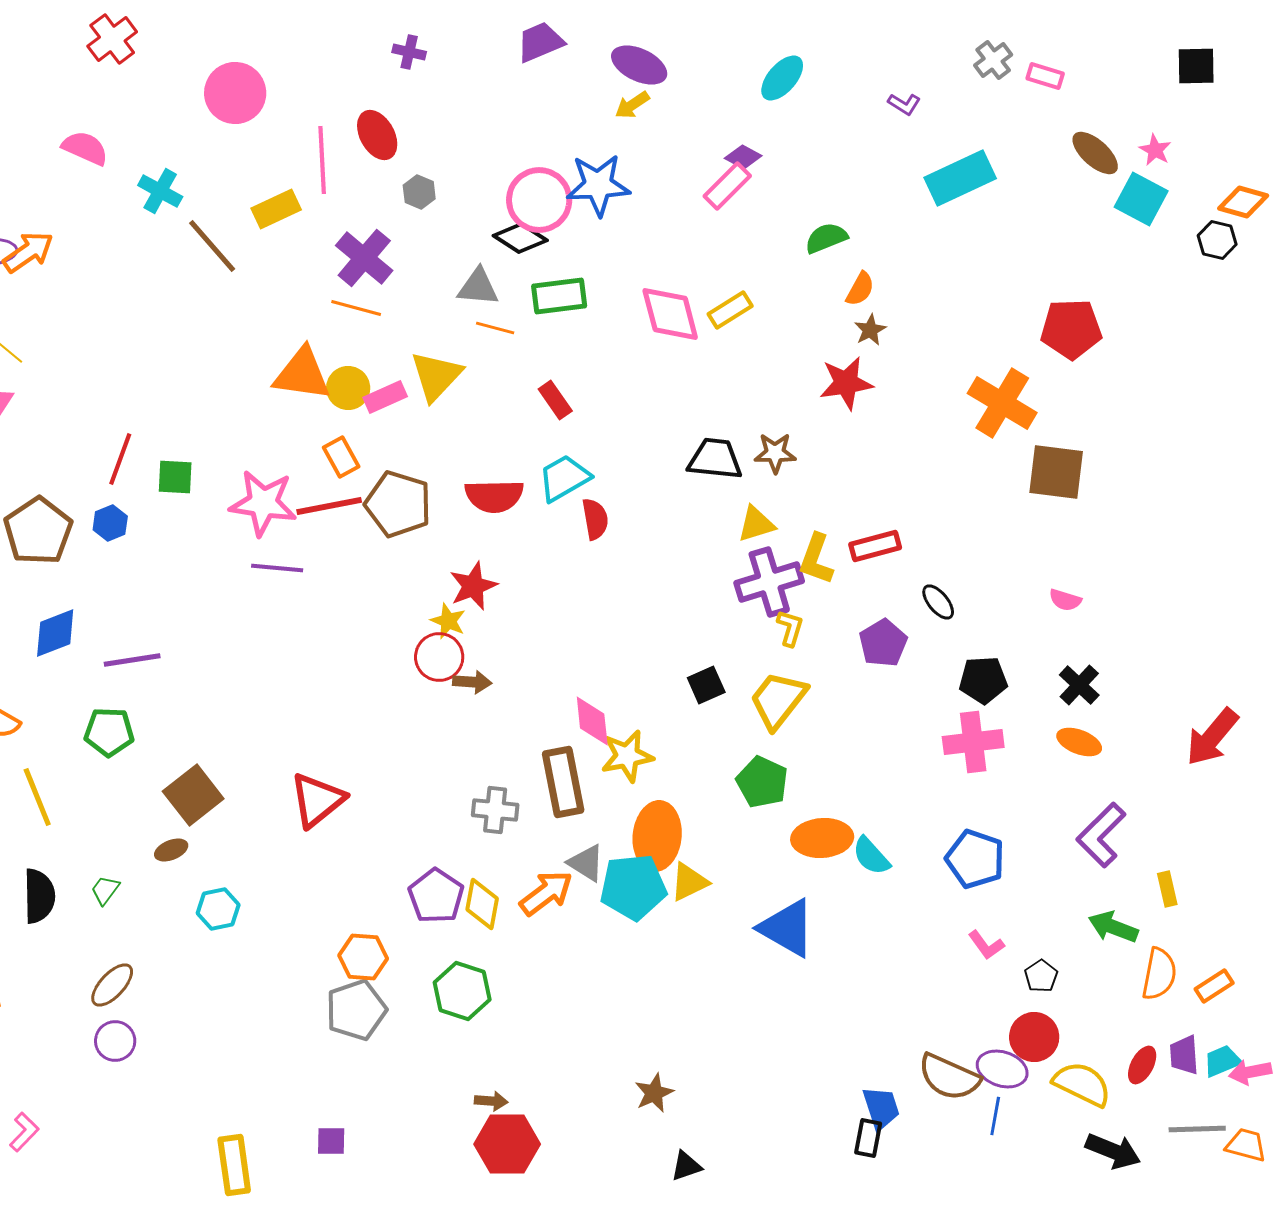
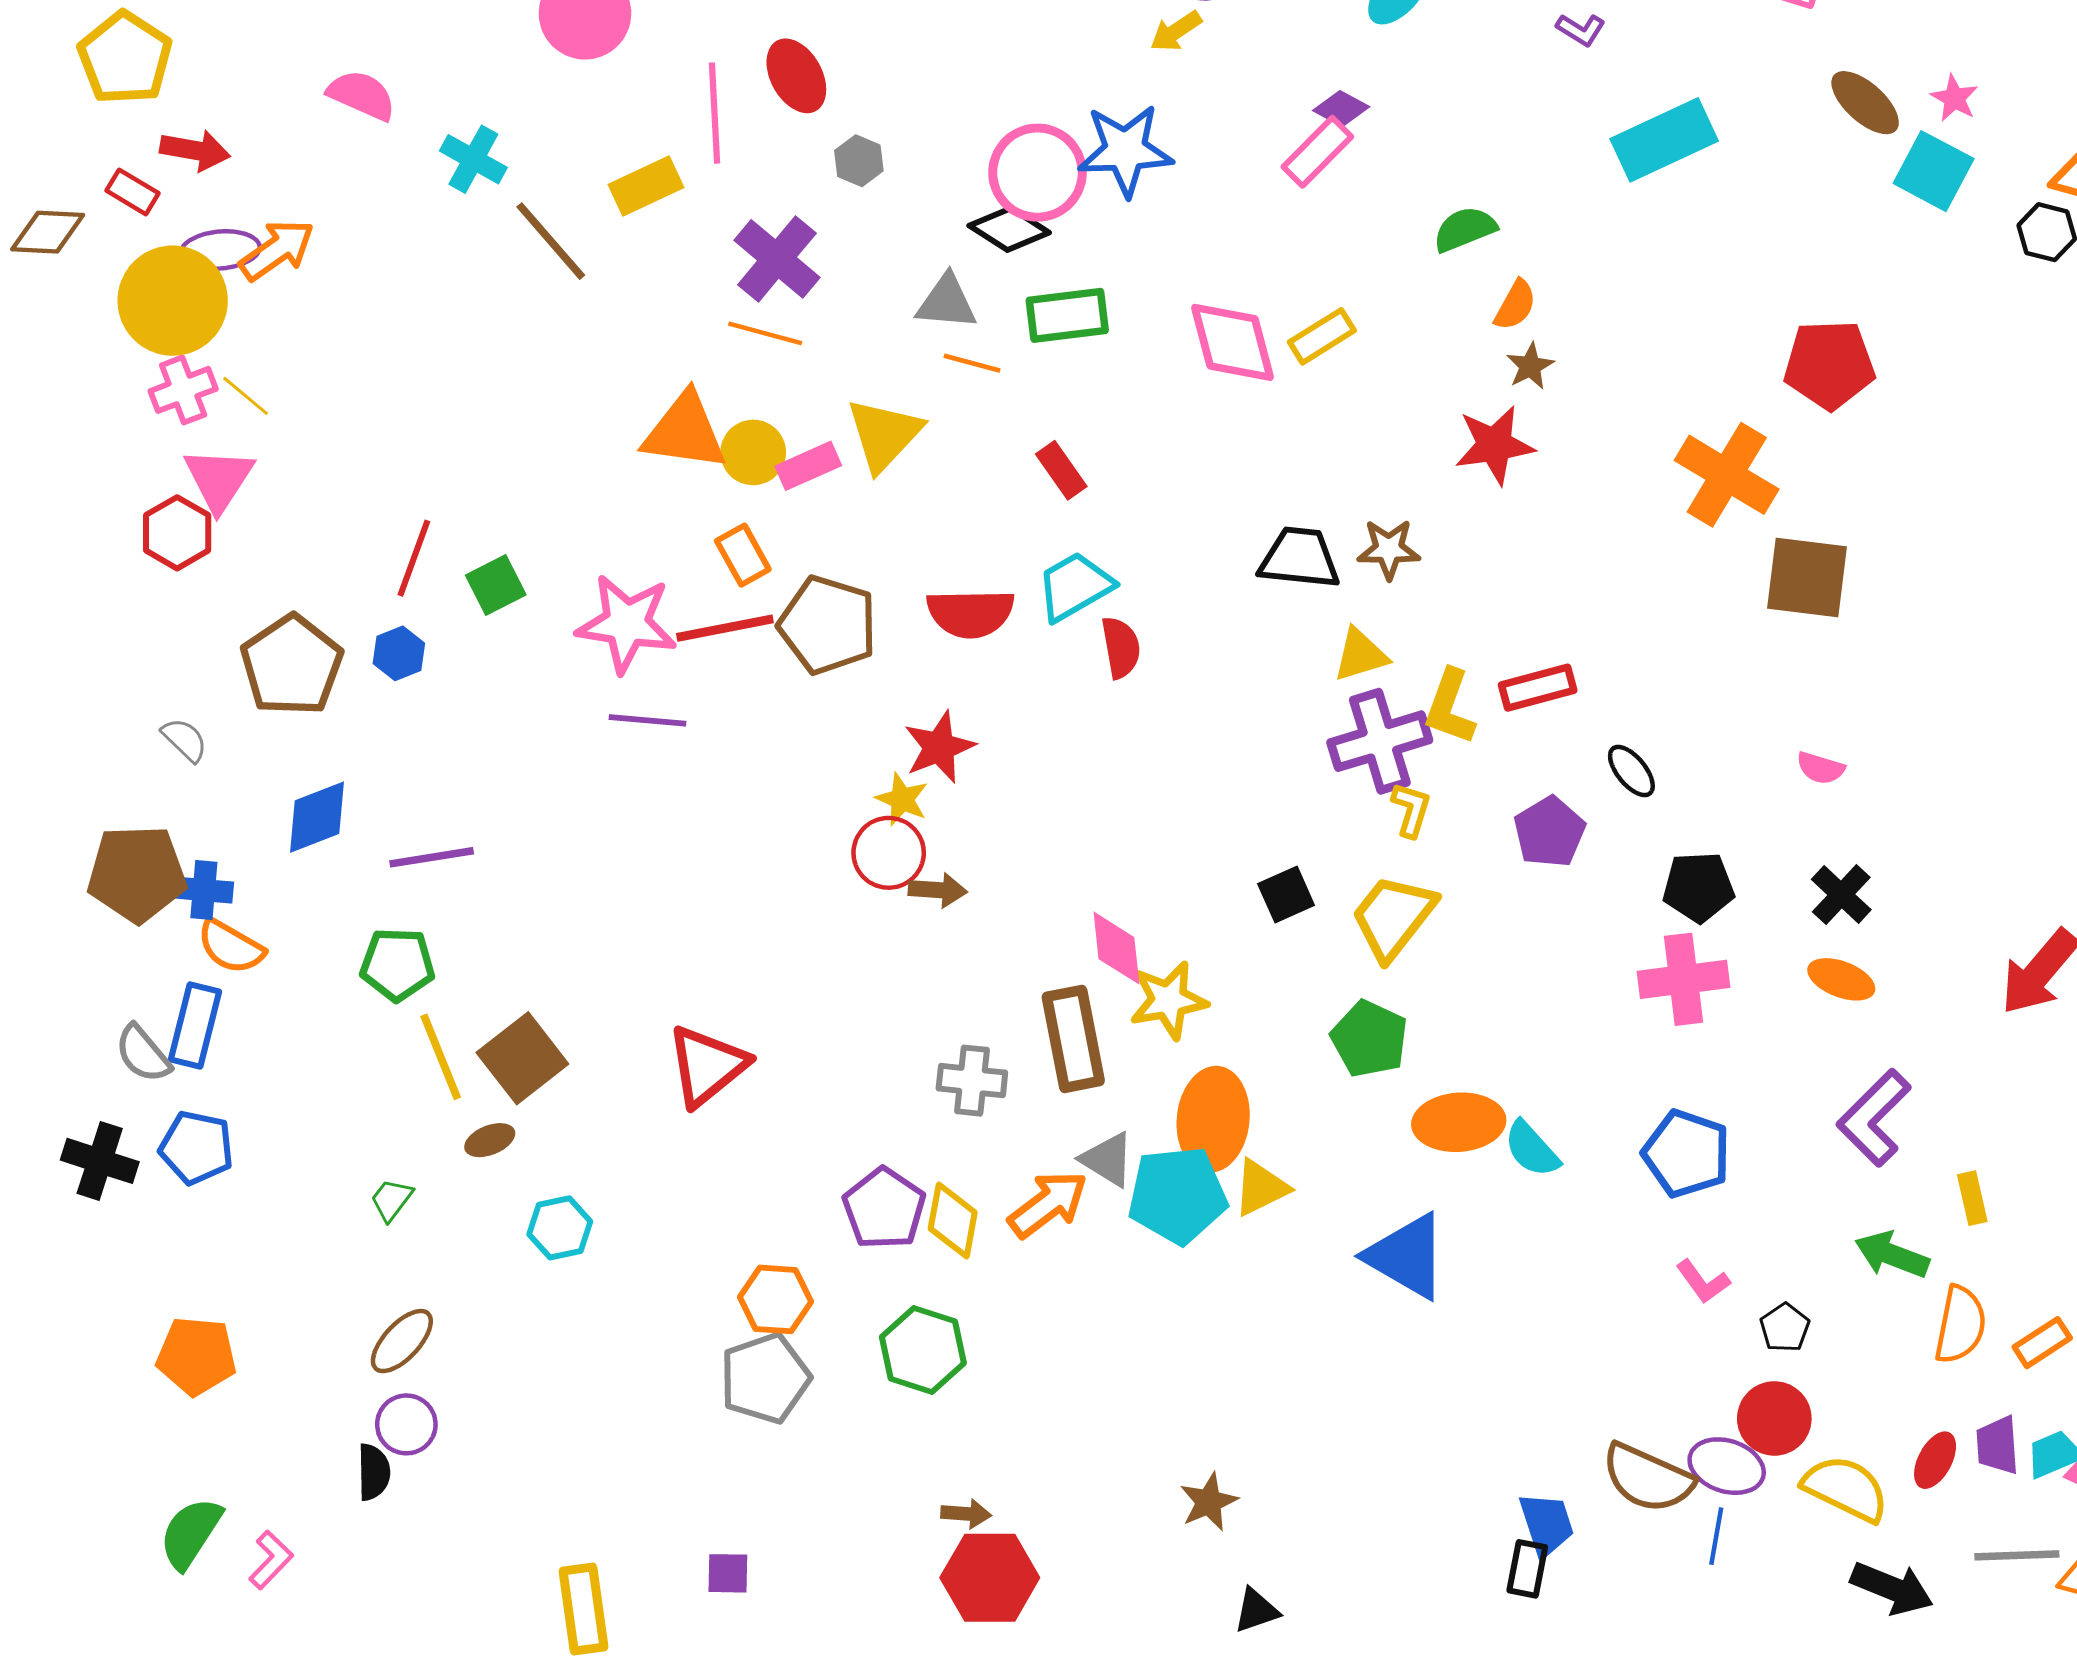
green square: (175, 477) -> (496, 585), turned -30
yellow line: (37, 797) -> (441, 1057), moved
black semicircle: (39, 896) -> (374, 1472), moved, size x0.7

